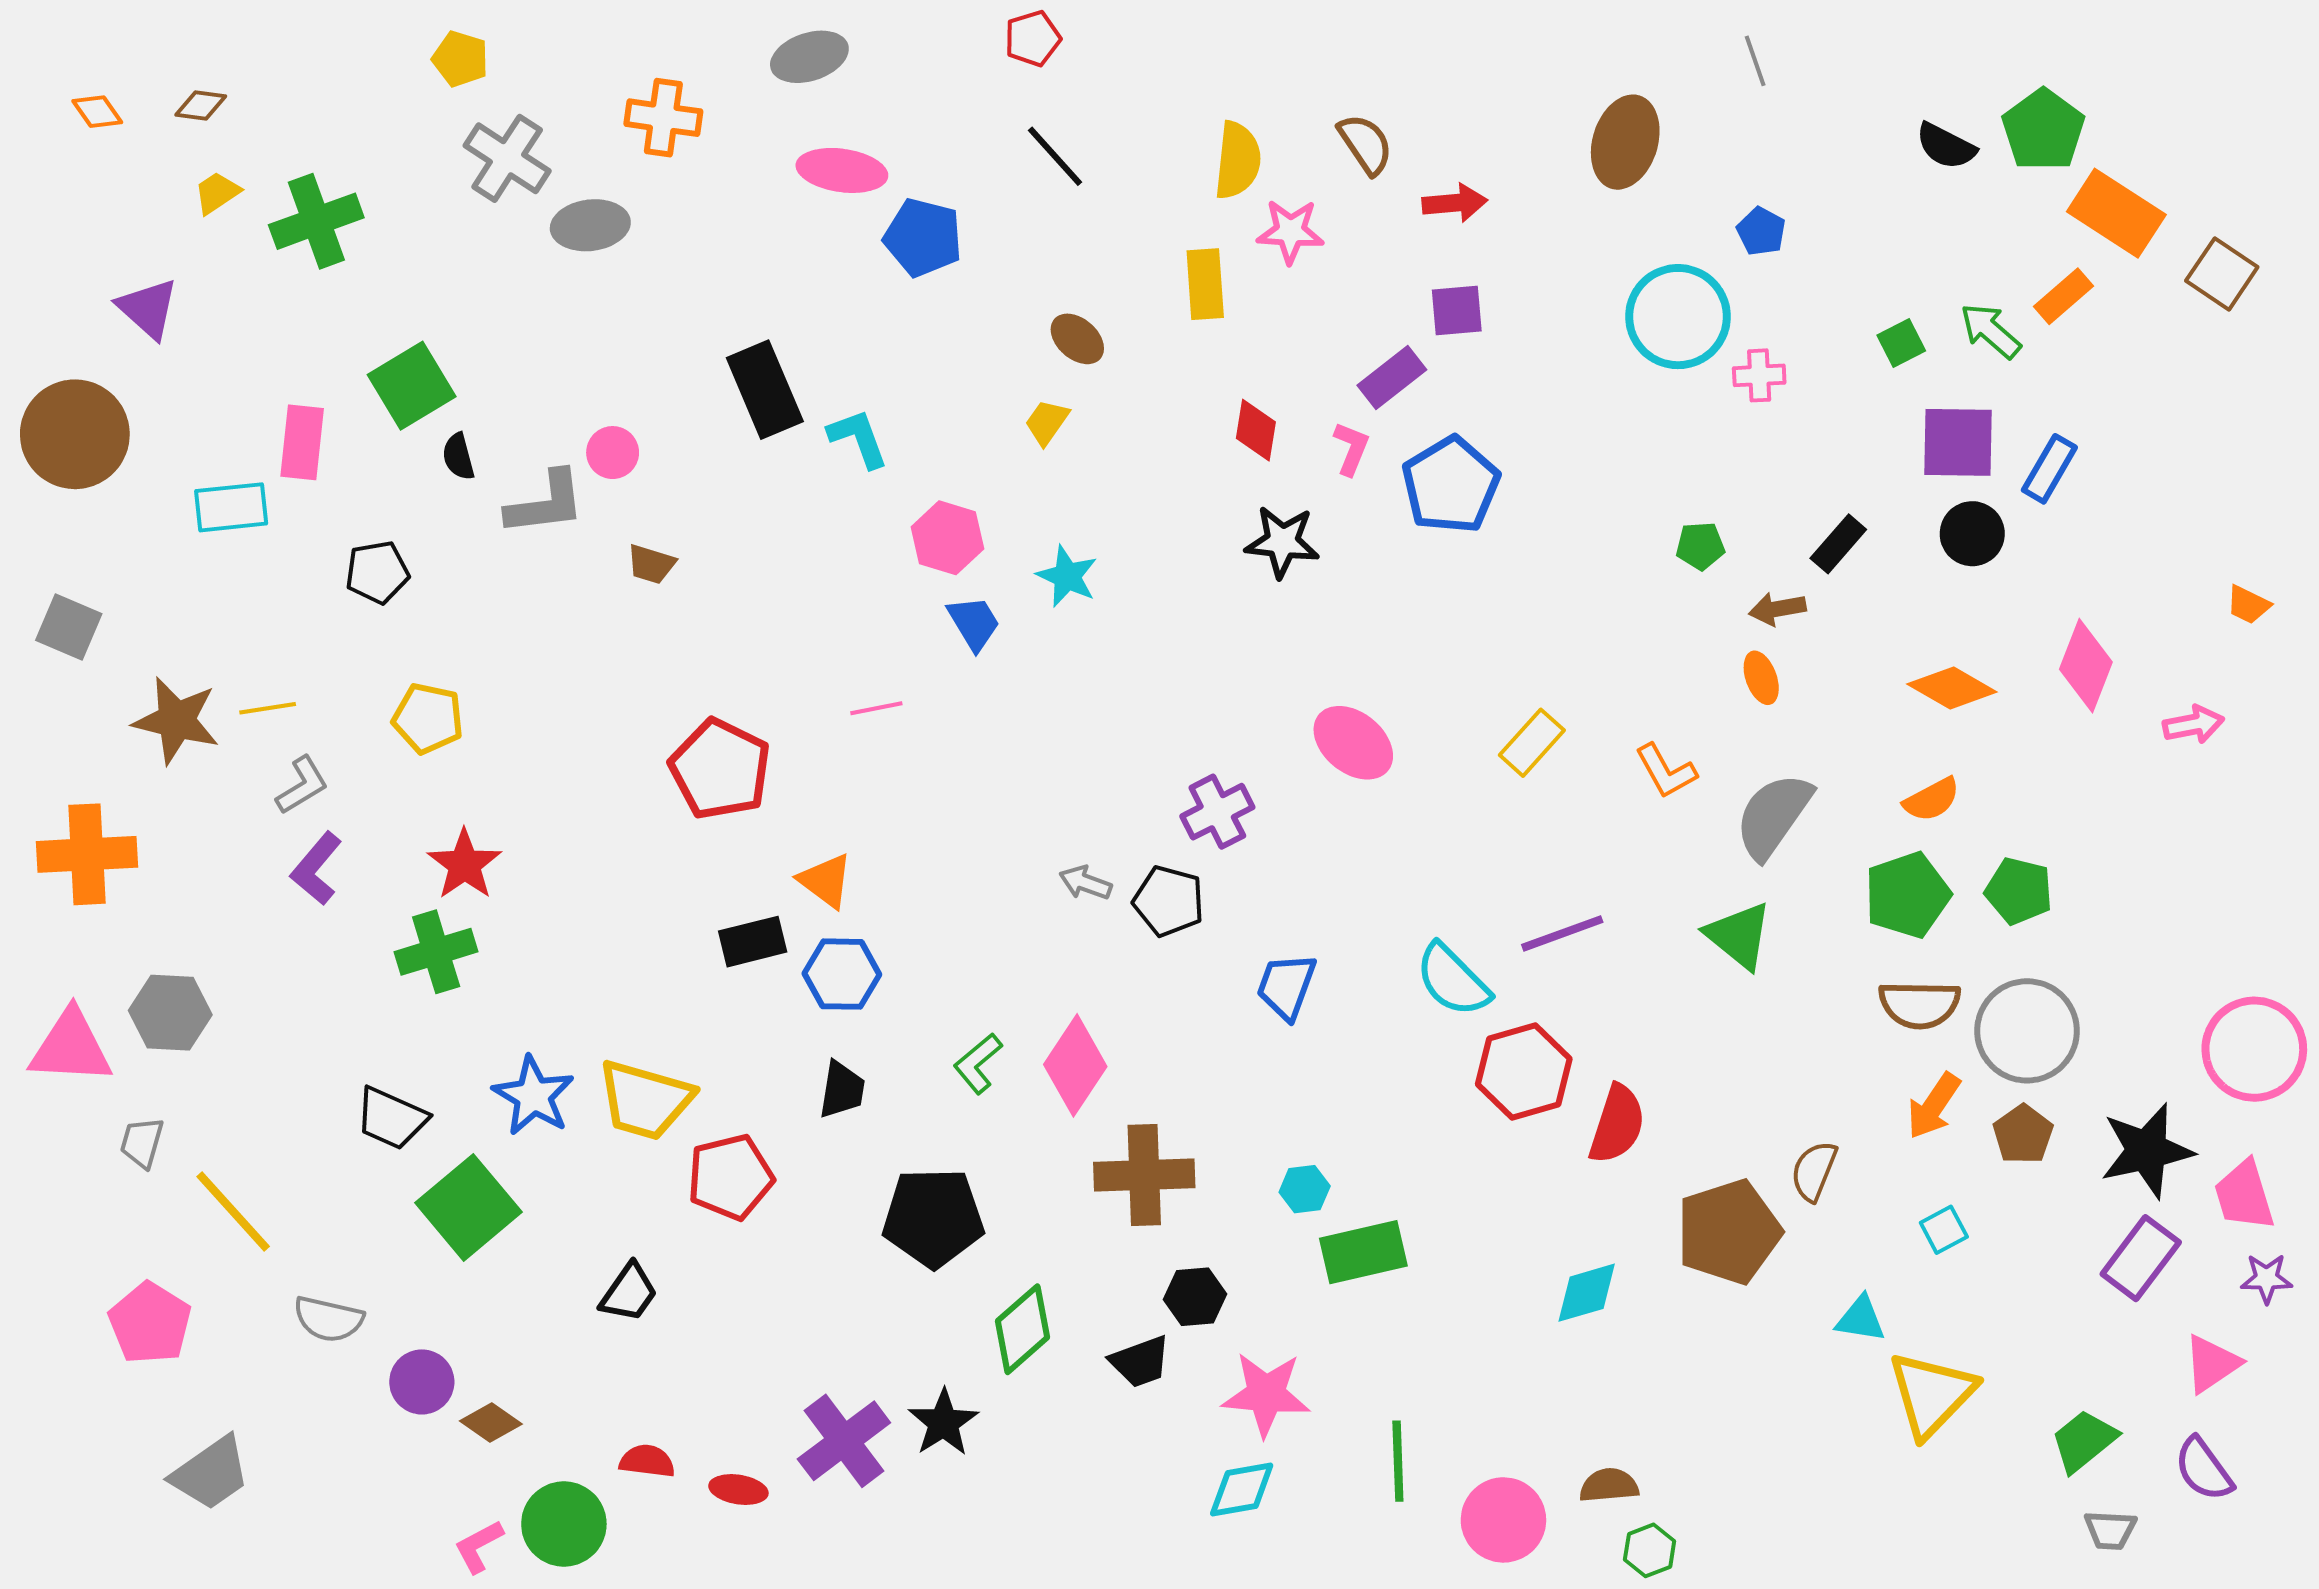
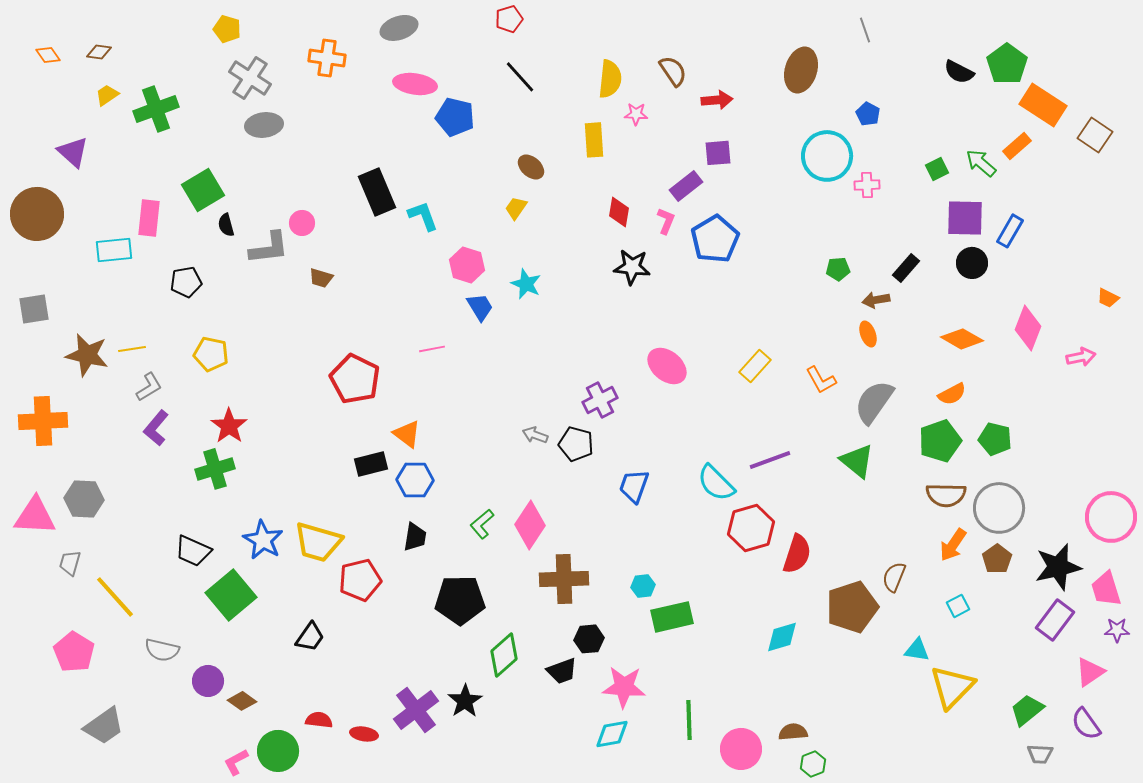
gray ellipse: (590, 225) -> (264, 125), moved
pink star: (1290, 231) -> (636, 114), size x0.7
gray square: (69, 627) -> (34, 309), turned -32

